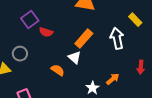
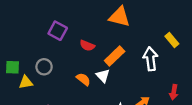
purple square: (30, 19) -> (58, 31), turned -30
red semicircle: (46, 32) -> (87, 46), moved
orange semicircle: (58, 70) -> (83, 79), moved

